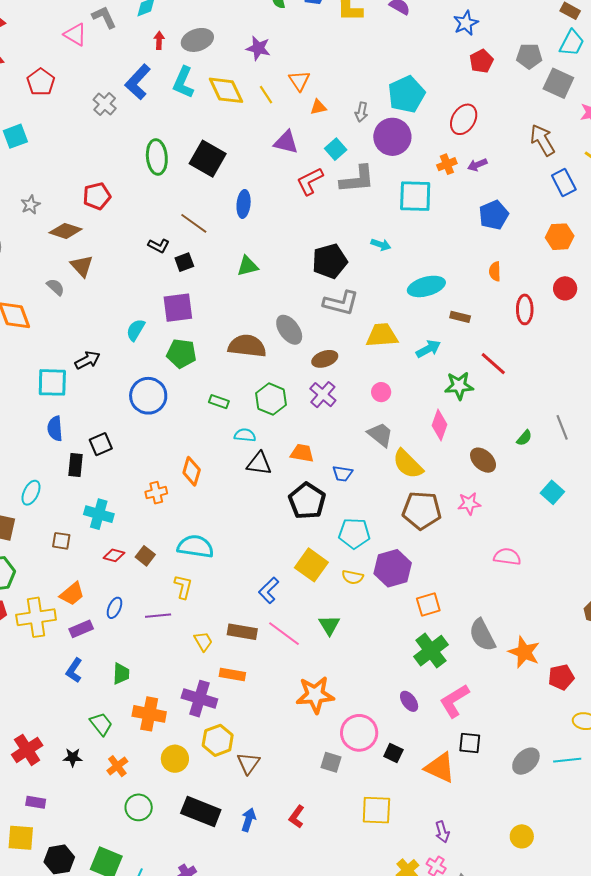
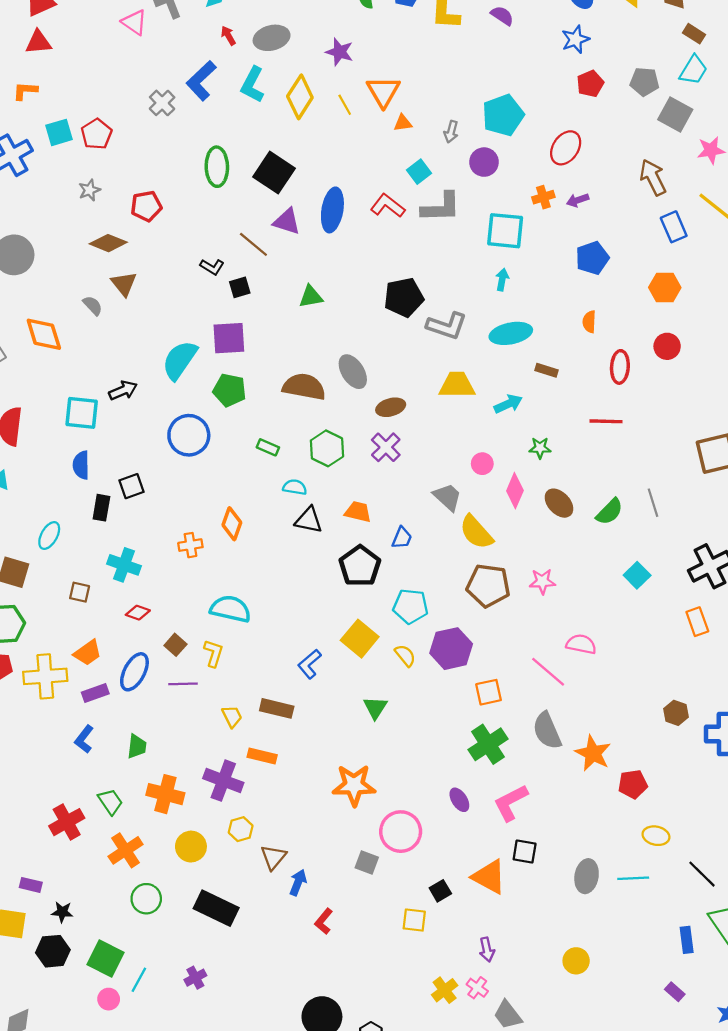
red arrow: (159, 40) -> (228, 36), turned -36
orange triangle: (299, 81) -> (383, 92), size x1.4
red pentagon: (41, 82) -> (96, 134), moved
yellow diamond: (226, 90) -> (300, 97), turned 54
purple circle: (392, 137) -> (484, 162), size x0.7
purple triangle: (286, 142) -> (287, 221), moved
red L-shape: (310, 181) -> (388, 206), turned 60
blue ellipse: (244, 204) -> (332, 210), moved, size x1.4
gray star: (30, 205) -> (89, 190), moved
cyan arrow: (381, 245) -> (502, 280), moved, turned -102
gray L-shape: (341, 303) -> (447, 326), moved
cyan semicircle: (136, 330) -> (180, 360), size x1.6
red line: (493, 364) -> (606, 421), moved, turned -44
green star: (459, 386) -> (540, 448), size x0.7
pink circle: (381, 392) -> (482, 464), moved
green semicircle: (524, 438) -> (610, 512), size x1.5
brown ellipse: (483, 460) -> (559, 503), moved
blue trapezoid: (342, 474) -> (402, 538), turned -80
brown square: (145, 556) -> (175, 645), moved
yellow semicircle: (353, 577) -> (405, 655), turned -145
blue ellipse: (114, 608) -> (134, 672), size x1.6
pink line: (284, 634) -> (548, 672), moved
yellow hexagon: (218, 740) -> (241, 829), size x0.7
red cross: (27, 750) -> (67, 822), moved
black square: (393, 753) -> (440, 891), moved, turned 30
black star: (73, 757) -> (62, 912), moved
gray ellipse: (526, 761) -> (587, 876), turned -40
orange cross: (117, 766) -> (126, 850), size x1.4
yellow square: (376, 810) -> (414, 920), size x0.7
blue arrow: (248, 820) -> (298, 882), moved

